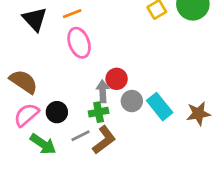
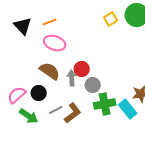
pink ellipse: (79, 43) -> (55, 43), turned -50
brown semicircle: (24, 82) -> (50, 71), moved
cyan rectangle: (160, 107) -> (128, 109), moved
green cross: (99, 112) -> (105, 104), moved, size x1.5

